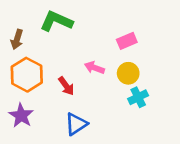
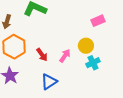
pink rectangle: (127, 41) -> (98, 21), moved
pink arrow: (94, 68) -> (65, 56), moved, turned 104

